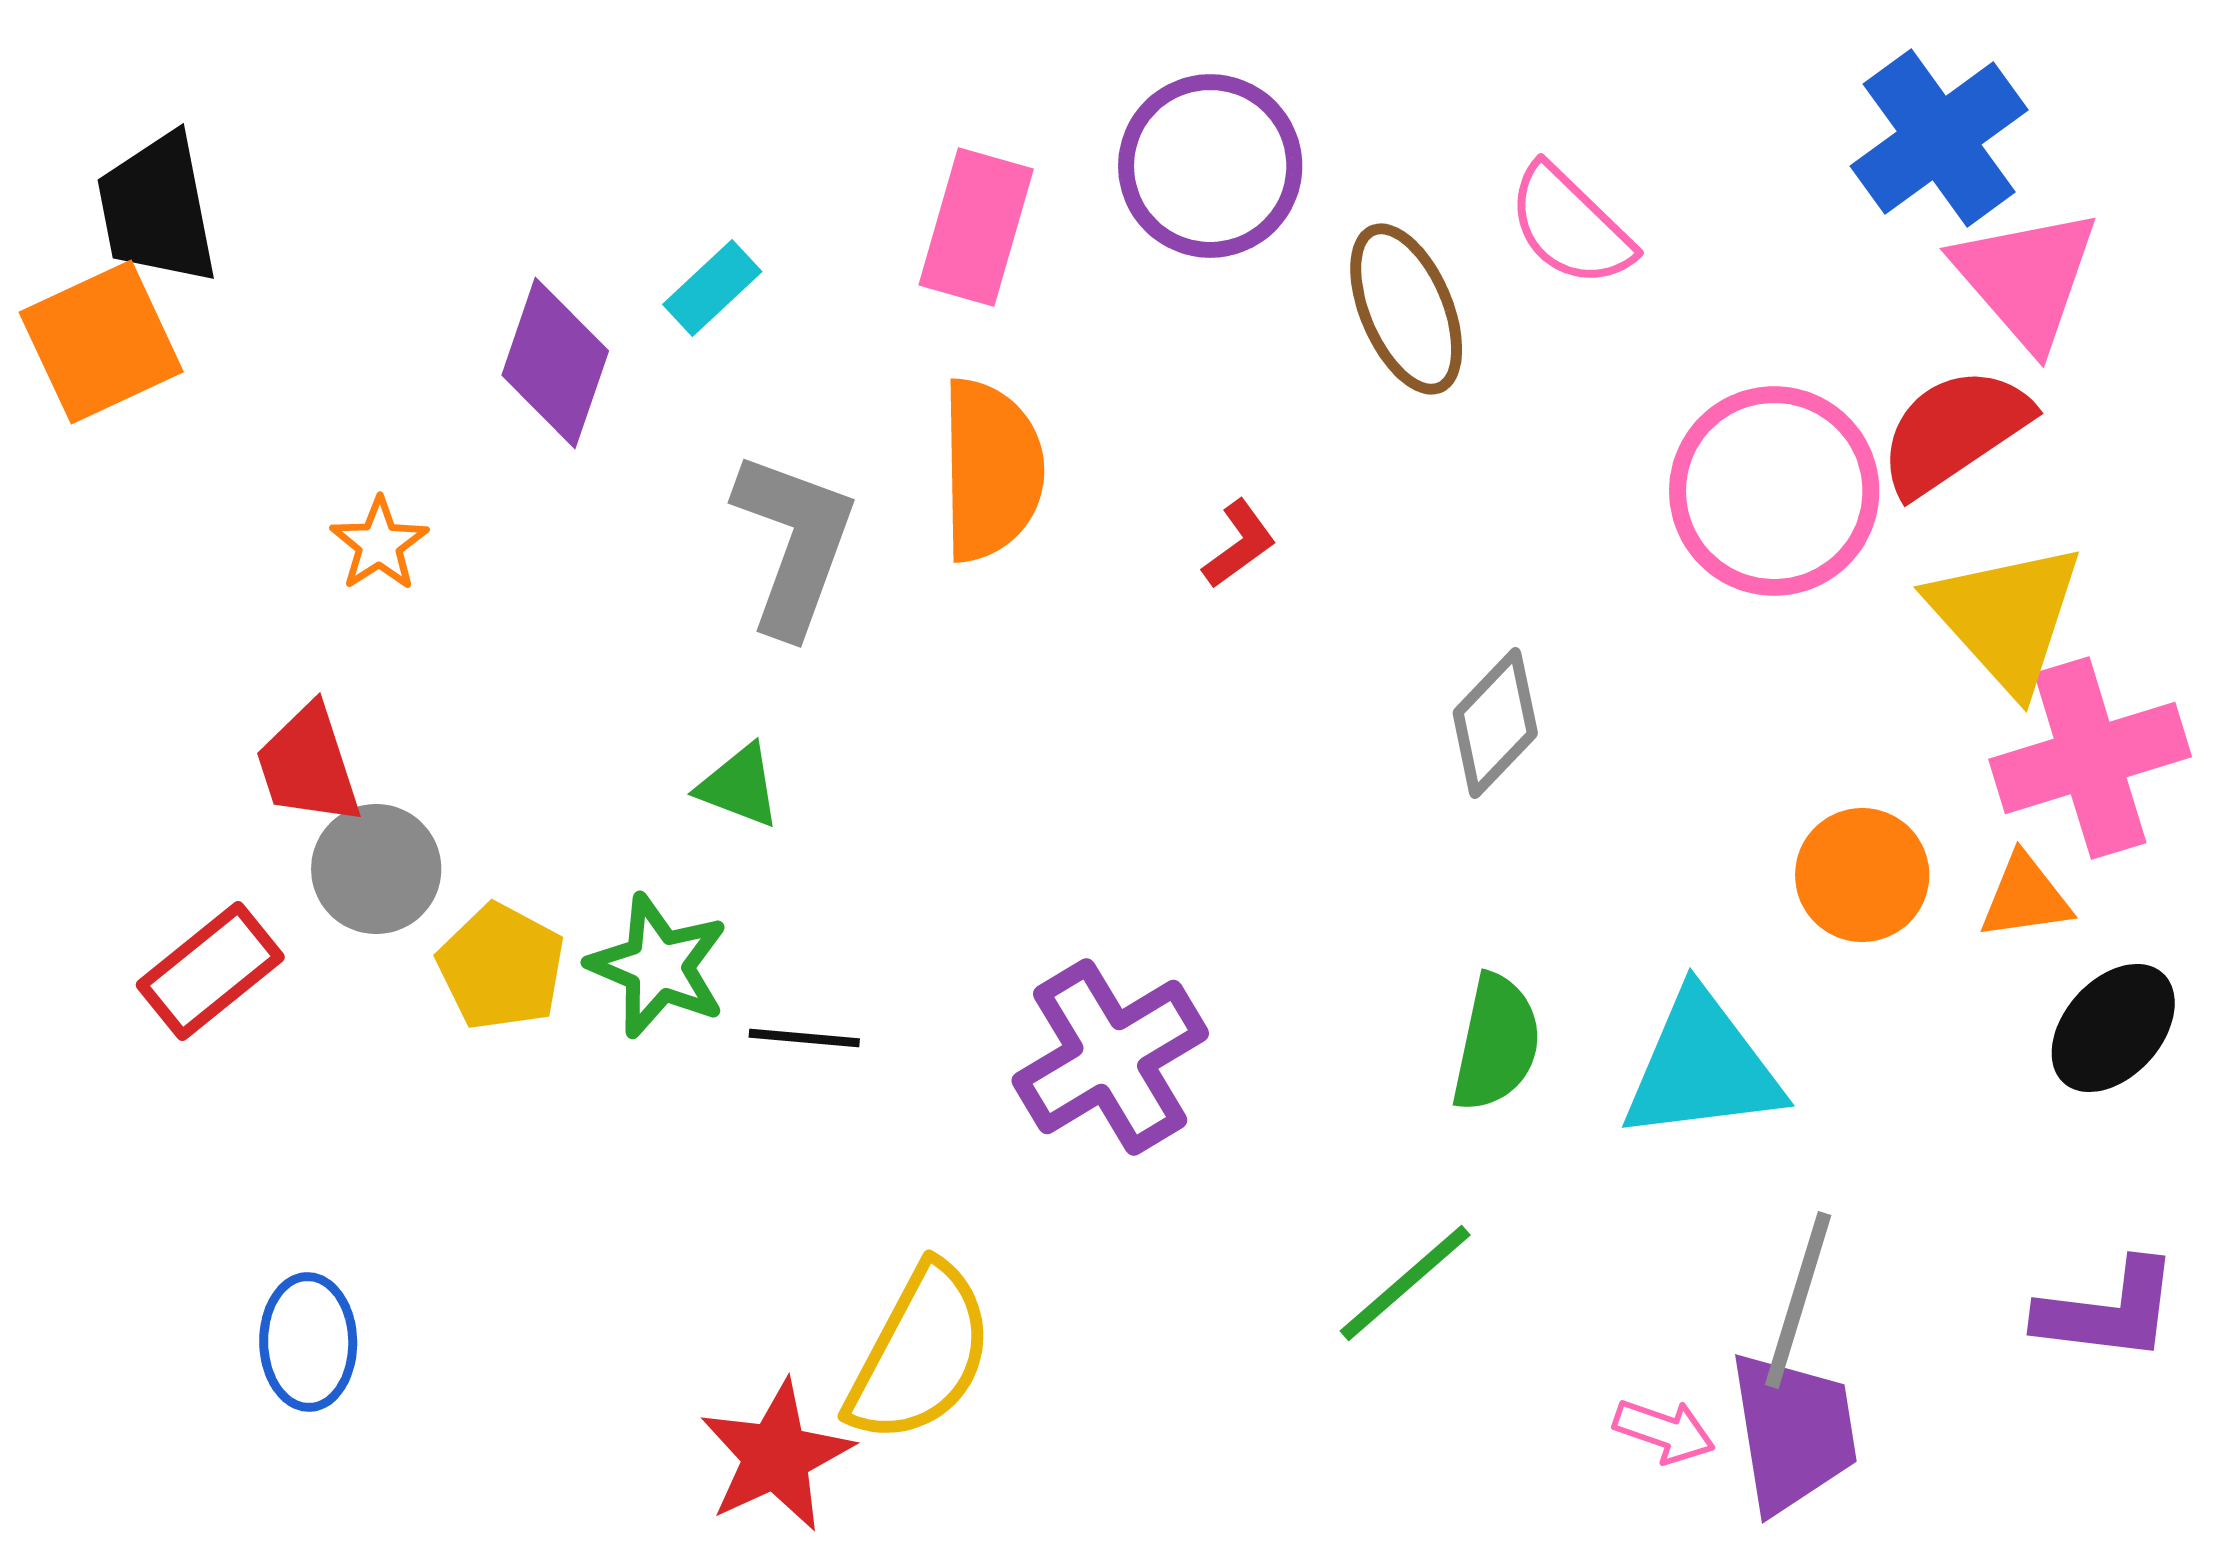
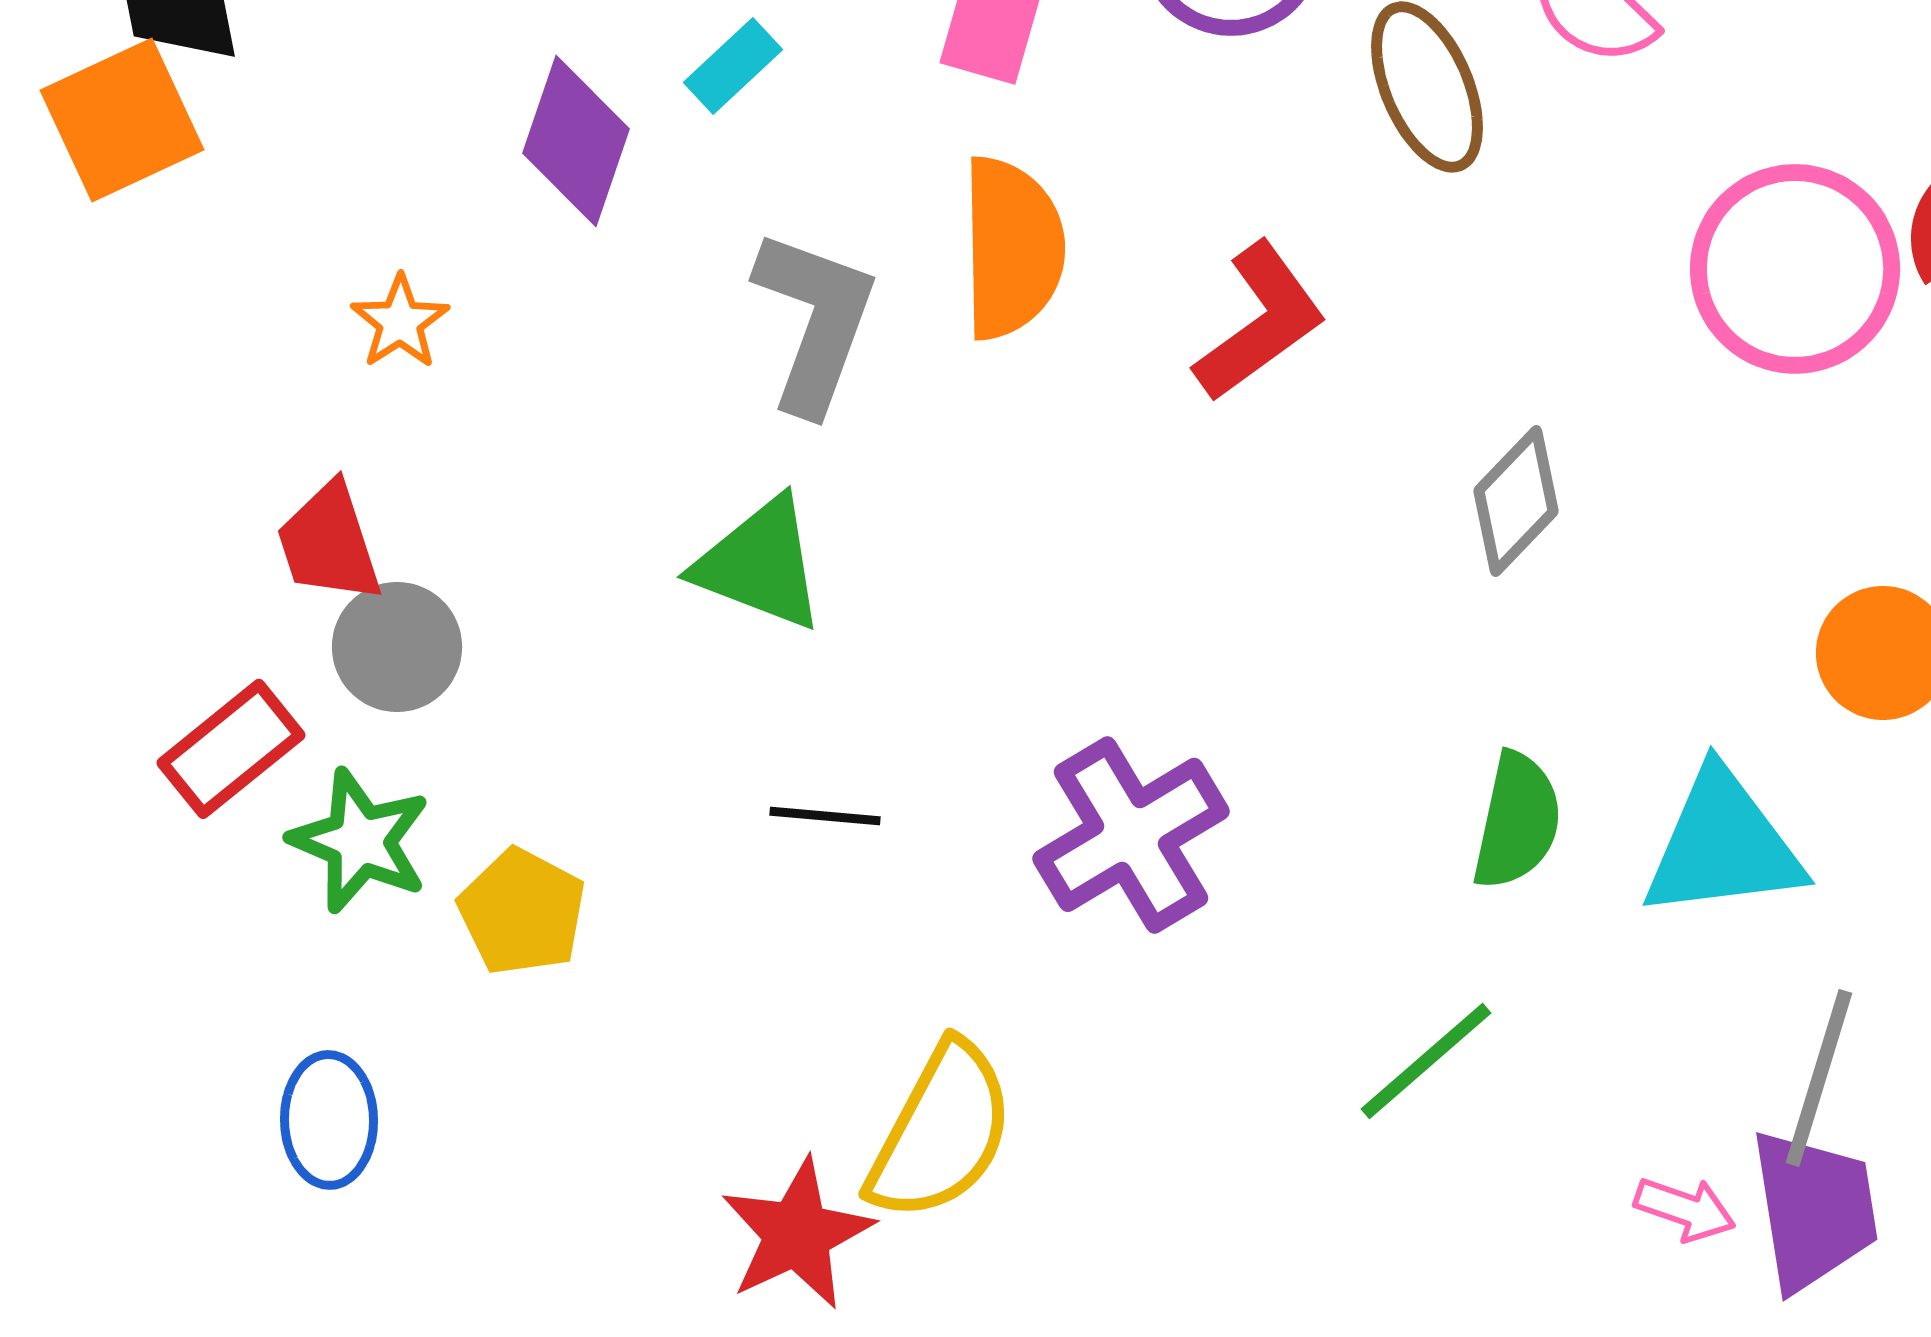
red L-shape: (1239, 544) -> (1260, 322), size x1.8
green triangle: (739, 786) -> (760, 564), size x1.6
green star: (658, 966) -> (360, 841), moved
yellow pentagon: (501, 967) -> (522, 912), moved

